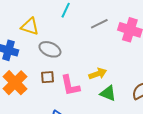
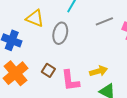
gray ellipse: (50, 49) -> (60, 33), moved, turned 75
brown square: (48, 77) -> (48, 70), turned 32

